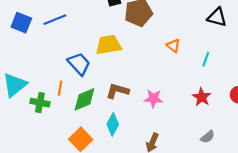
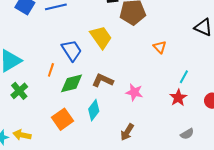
yellow trapezoid: (108, 45) -> (101, 37), turned 55
cyan line: (206, 59) -> (184, 77), moved
green cross: (40, 103) -> (19, 91), moved, turned 30
gray semicircle: (208, 137) -> (187, 134), moved

